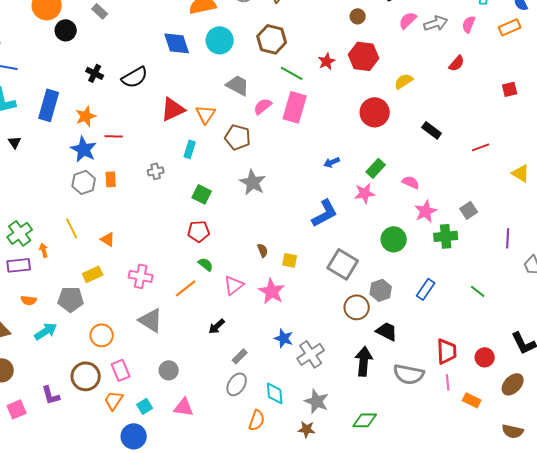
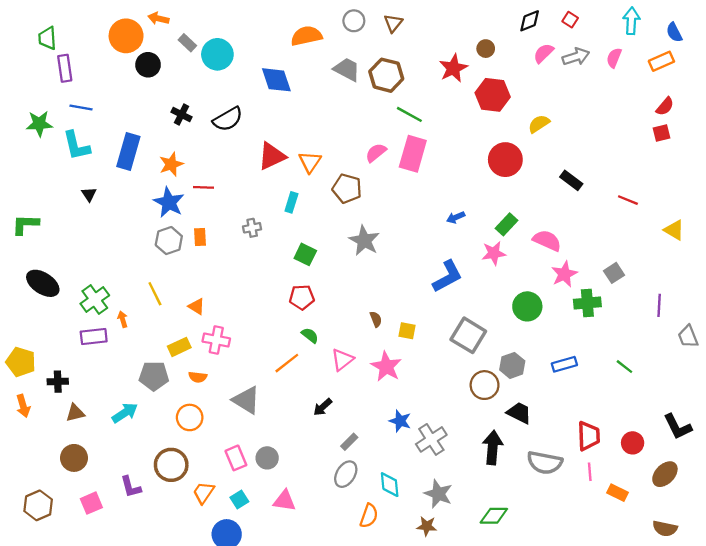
cyan circle: (220, 40) -> (217, 54), moved
red star: (327, 61) -> (453, 68), moved, size x1.4
red semicircle: (457, 63) -> (665, 106), moved
gray trapezoid: (238, 85) -> (347, 69), moved
red line: (481, 147) -> (628, 200), turned 42
pink semicircle: (411, 182) -> (547, 241), size x1.4
pink cross: (141, 276) -> (216, 340), moved
blue rectangle: (426, 289) -> (564, 364), turned 40
orange semicircle: (29, 300) -> (198, 377), moved
pink rectangle: (121, 370) -> (236, 458), moved

